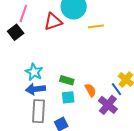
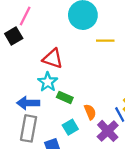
red triangle: (53, 22) -> (53, 59), moved, turned 30
cyan star: (34, 72) -> (48, 82), moved
cyan square: (68, 97) -> (70, 127), moved, turned -32

